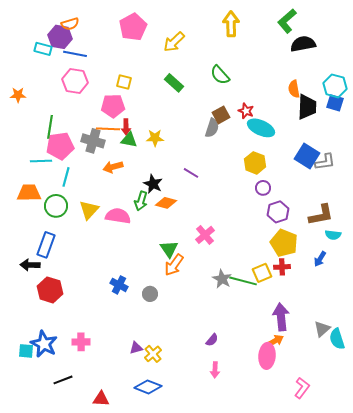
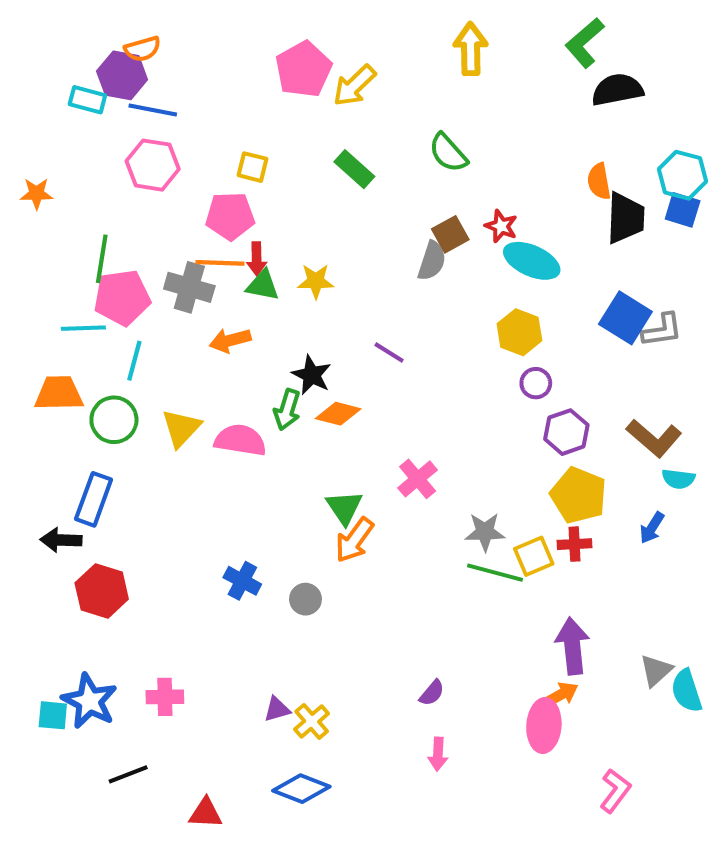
pink pentagon: (133, 27) -> (303, 69), moved
brown L-shape: (321, 215) -> (654, 438), turned 52
gray star: (222, 279) -> (485, 532), moved, turned -30

